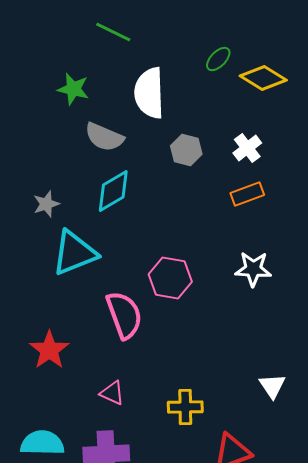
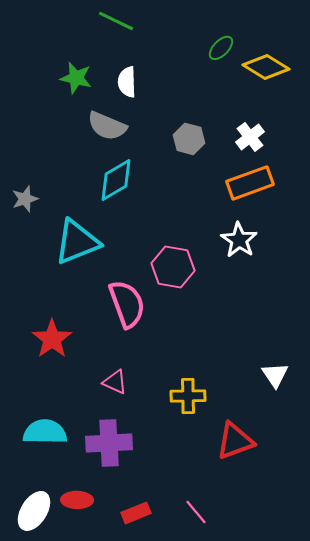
white semicircle: (149, 93) -> (127, 82), moved, size x0.6
orange rectangle: (247, 194) -> (250, 183), size x1.4
gray star: (46, 204) -> (25, 199), moved
white star: (253, 269) -> (239, 240), moved, turned 30

